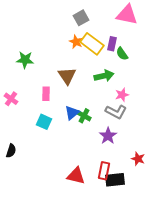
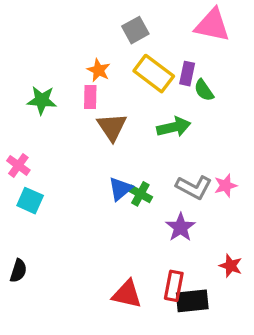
orange star: (76, 42) -> (99, 70), moved
pink rectangle: (46, 94) -> (90, 97), moved
pink star: (122, 95) -> (226, 186), moved
cyan square: (44, 122) -> (30, 201), moved
black semicircle: (11, 151) -> (18, 271), moved

